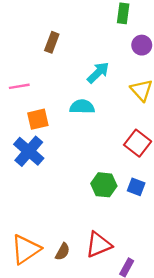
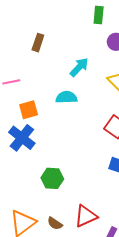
green hexagon: (104, 185) -> (52, 178), moved
brown semicircle: (63, 252) -> (55, 223), turned 98

